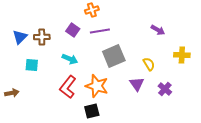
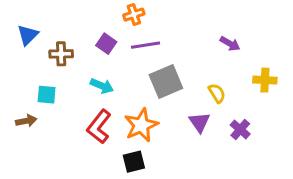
blue triangle: (20, 37) -> (28, 35), moved
orange star: (97, 86) -> (141, 125), turned 30
brown arrow: (12, 93) -> (26, 121), moved

